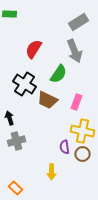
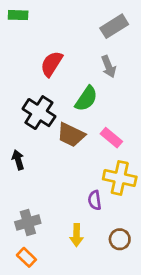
gray arrow: (74, 51) -> (109, 67), size x0.7
pink rectangle: (76, 102) -> (111, 138), turned -70
gray cross: (16, 141) -> (28, 223), moved
brown circle: (82, 154) -> (120, 239), moved

